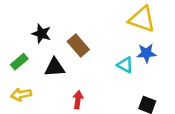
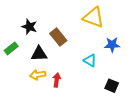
yellow triangle: (142, 19) -> (93, 17), moved
cyan triangle: (125, 65) -> (90, 60), moved
yellow arrow: (21, 94) -> (38, 75), moved

